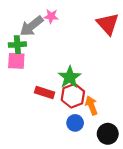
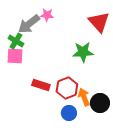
green cross: (17, 45) -> (16, 41), turned 35
green star: (70, 77) -> (83, 52), moved, turned 30
black circle: (108, 134) -> (100, 103), moved

